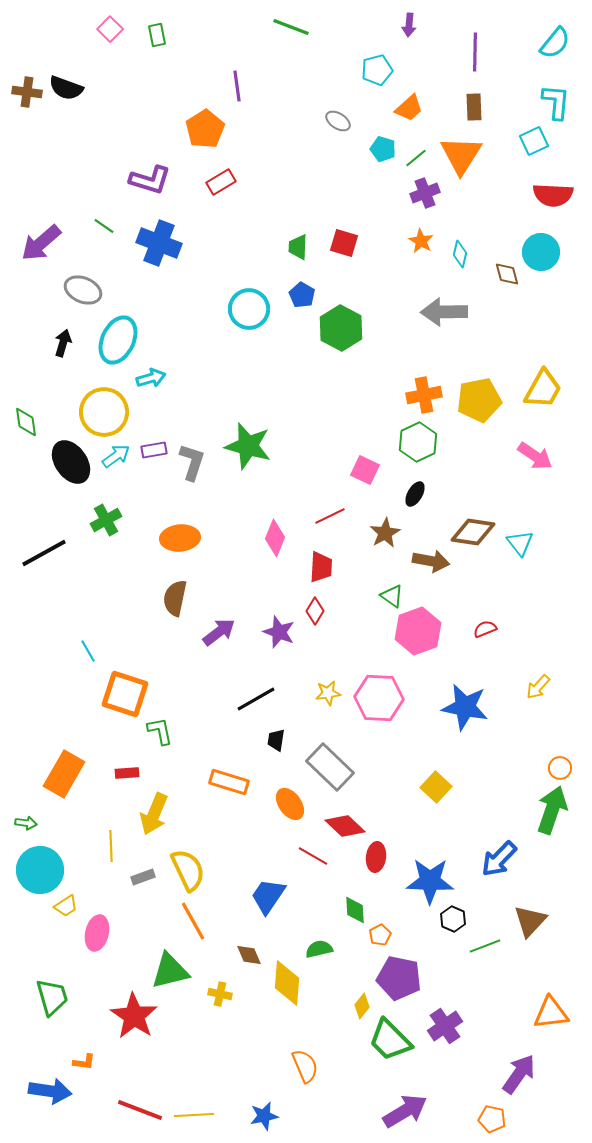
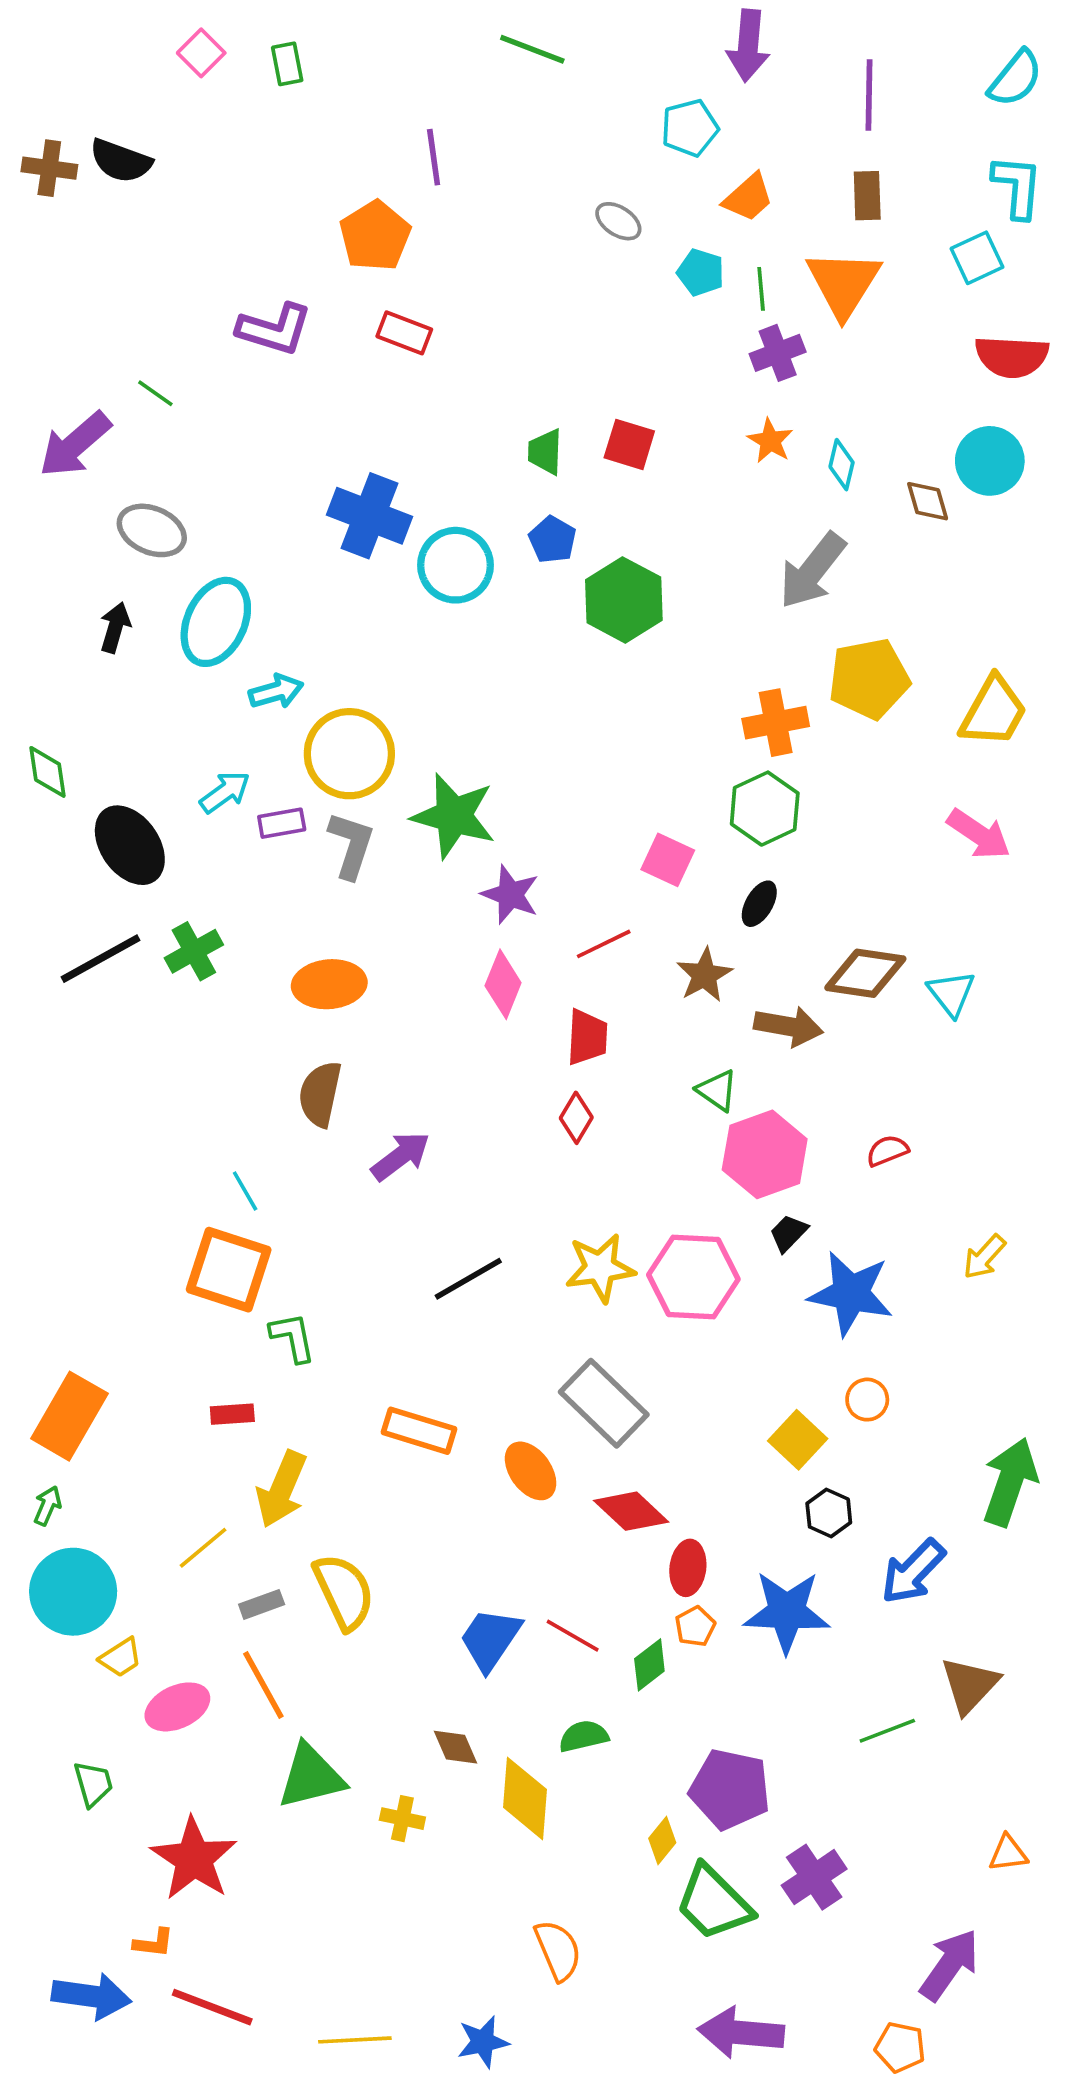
purple arrow: (409, 25) -> (748, 46), size x1.6
green line: (416, 158) -> (761, 289), turned -55
red rectangle: (221, 182) -> (404, 333), turned 52
green line: (104, 226) -> (155, 393), moved
blue cross: (159, 243) -> (370, 516), moved
gray arrow: (444, 312) -> (812, 571), turned -51
yellow pentagon: (479, 400) -> (869, 679), moved
yellow circle: (104, 412) -> (349, 754), moved
cyan arrow: (116, 456) -> (225, 792), moved
black line: (44, 553) -> (101, 959), moved
purple star: (279, 632) -> (510, 895), moved
cyan line: (88, 651) -> (245, 1191), moved
yellow star: (328, 693) -> (600, 1268), size x1.5
black trapezoid: (276, 740) -> (789, 1233), moved, turned 35
orange circle: (560, 768) -> (867, 1400), moved
orange rectangle: (64, 774) -> (69, 1416), moved
green arrow: (26, 823) -> (47, 1506), turned -75
yellow line: (111, 846) -> (203, 1548), turned 52
red line: (313, 856) -> (573, 1636), moved
green diamond: (355, 910) -> (649, 1665), turned 56
black hexagon: (453, 919) -> (829, 1513), moved
orange line: (193, 921) -> (263, 1685), moved
pink ellipse: (97, 933) -> (177, 1707), turned 52
orange pentagon: (380, 935) -> (695, 1626), moved
green trapezoid: (52, 997) -> (93, 1784), moved, size x0.7
orange triangle: (551, 1013) -> (1008, 1853), size x0.6
red star: (134, 1016) -> (194, 1859), moved
red line: (140, 1110) -> (212, 2007), moved
purple arrow: (405, 1111) -> (741, 2033), turned -144

